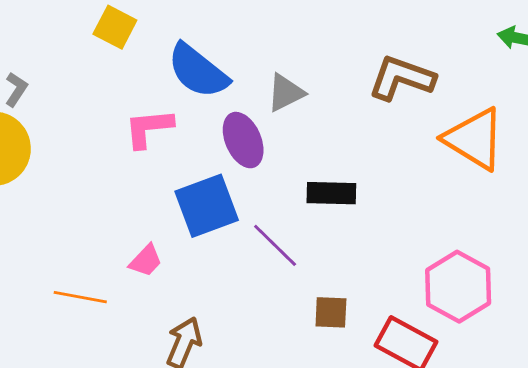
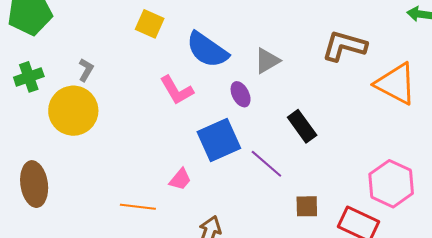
pink L-shape: (149, 128) -> (177, 90), turned -111
purple ellipse: (243, 140) -> (241, 94), size x0.7
black rectangle: (331, 193) -> (302, 126), turned 56

